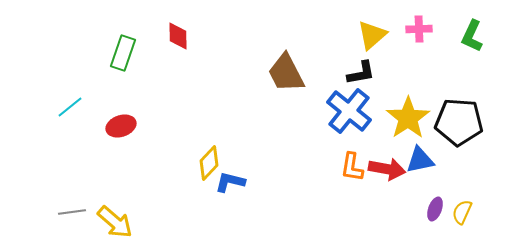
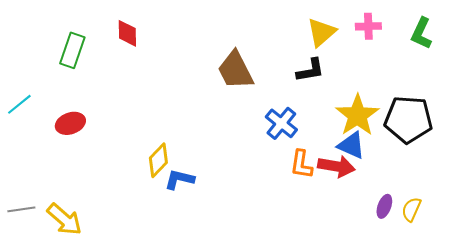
blue cross: (349, 111) -> (281, 123), moved, size x0.7
blue triangle: (420, 160) -> (351, 145), moved, turned 36

